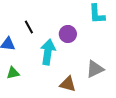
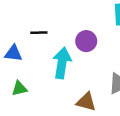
black line: (29, 27) -> (39, 33), turned -64

